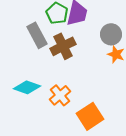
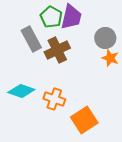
orange cross: (60, 95) -> (54, 99), turned -30

